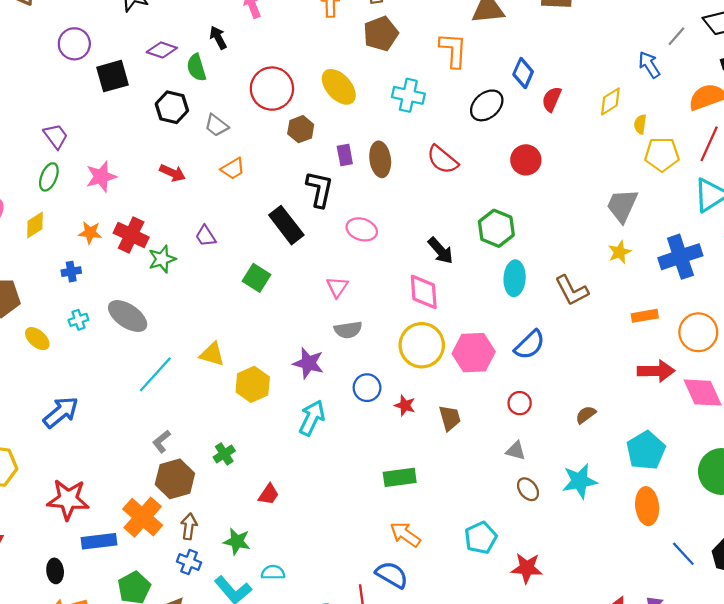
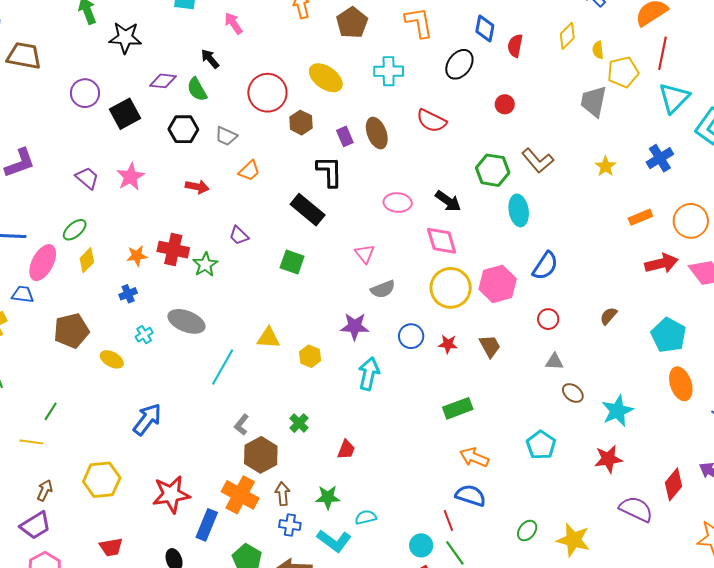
red circle: (526, 160) -> (505, 104), size x0.7
green ellipse: (49, 177) -> (75, 230), moved, turned 40
pink star: (101, 177) -> (131, 177), moved
gray trapezoid: (622, 206) -> (594, 101), moved
pink ellipse: (362, 229) -> (398, 203), moved
blue cross: (680, 257) -> (660, 158), size x0.7
brown L-shape: (572, 290) -> (538, 161), moved
yellow hexagon: (253, 384) -> (310, 356), size x0.7
cyan star: (580, 481) -> (617, 411), moved
blue rectangle: (99, 541) -> (207, 525), turned -48
red star: (527, 568) -> (608, 459), moved

